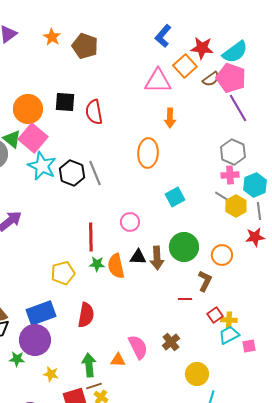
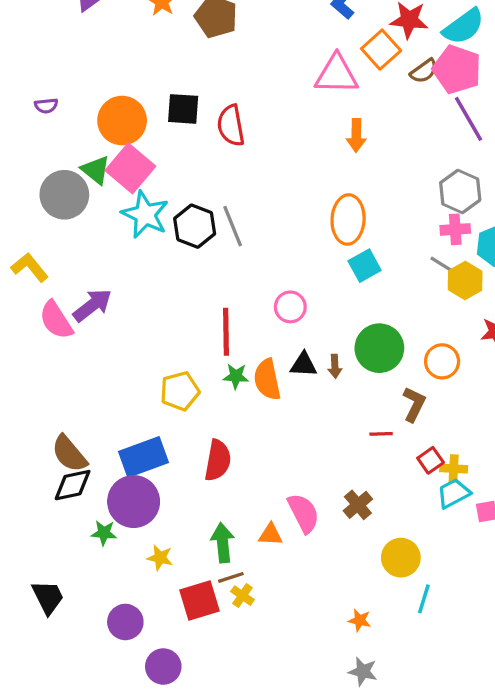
orange ellipse: (148, 153) -> (348, 219), moved
brown arrow: (157, 258) -> (335, 366), size x0.6

